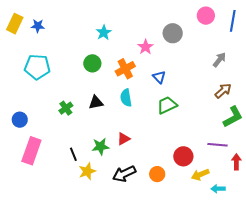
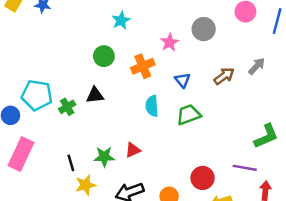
cyan pentagon: (37, 67) -> (37, 95), moved
brown arrow: (223, 91) -> (224, 76), moved
cyan semicircle: (126, 98) -> (152, 106), moved
black triangle: (96, 102) -> (95, 95), moved

